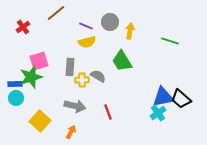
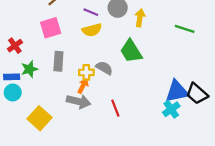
red cross: (23, 27) -> (15, 46), moved
pink square: (39, 61) -> (51, 28), moved
gray rectangle: (70, 67) -> (58, 61), moved
green star: (31, 77) -> (29, 69), size x0.7
orange arrow: (71, 132) -> (83, 86), moved

